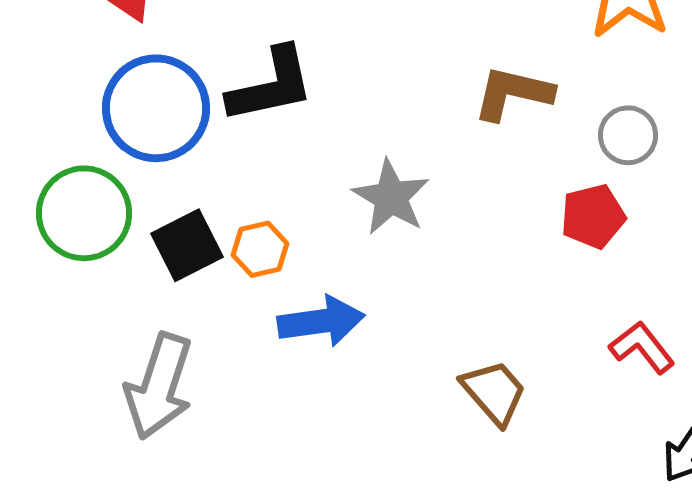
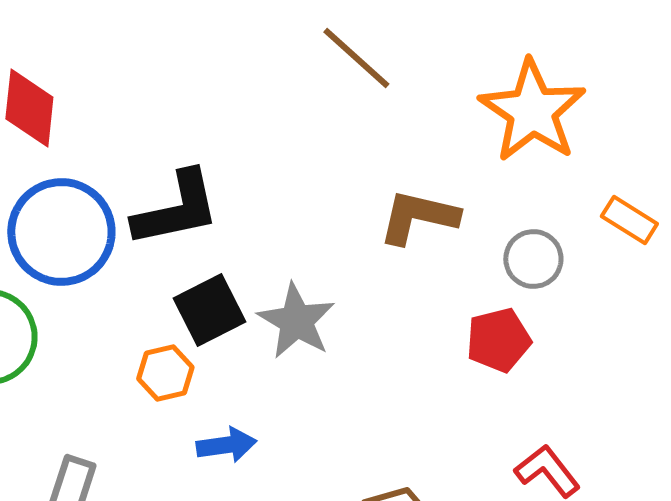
black square: (187, 245) -> (209, 310), moved
blue arrow: (321, 321) -> (226, 445), size x0.7

